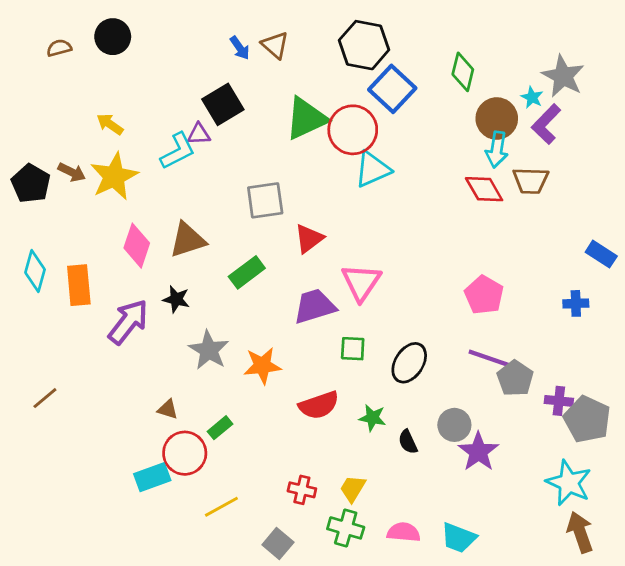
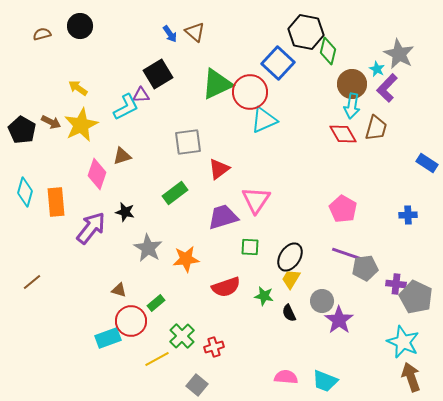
black hexagon: (364, 45) -> (306, 32), moved
brown trapezoid: (531, 181) -> (376, 128), turned -76
brown triangle: (188, 240) -> (122, 156), moved, size x0.7
blue rectangle: (601, 254) -> (427, 163), moved
gray pentagon: (515, 378) -> (365, 268), turned 30
yellow trapezoid: (353, 488) -> (291, 279), moved
red cross: (302, 490) -> (214, 347), turned -30
green cross: (346, 528) -> (182, 336), moved, turned 30

